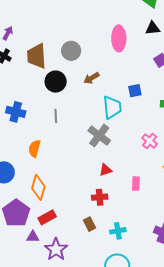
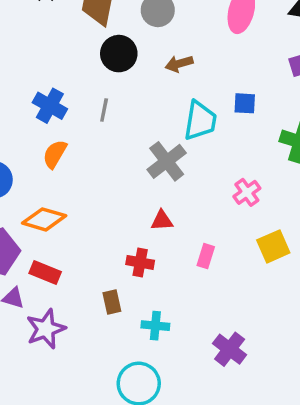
blue cross: (16, 112) -> (50, 106), moved
orange diamond: (38, 187) -> (44, 219), turned 75
red rectangle: (47, 217) -> (45, 272), turned 36

